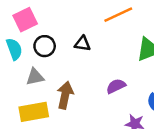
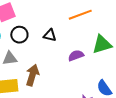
purple semicircle: (116, 86) -> (76, 56), moved

